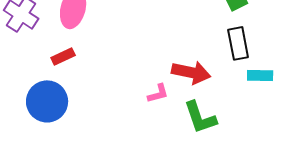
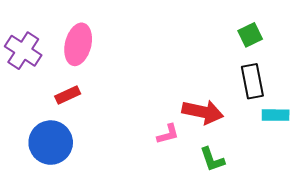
green L-shape: (200, 117) -> (212, 159), size x0.7

